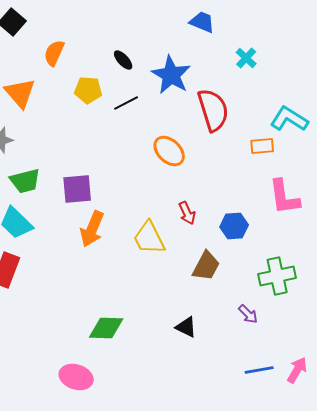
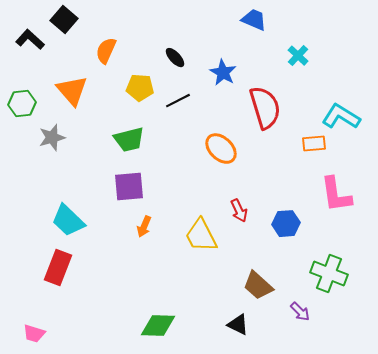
blue star: (171, 75) -> (223, 73), size x0.7
green trapezoid: (25, 181) -> (129, 140), moved
orange arrow: (92, 229) -> (144, 227), size x0.6
brown trapezoid: (206, 266) -> (258, 286), moved, turned 104
green cross: (277, 276) -> (329, 274), turned 33

